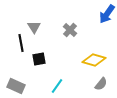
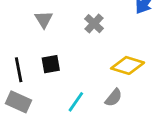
black line: (21, 43) -> (19, 70), moved
gray semicircle: (101, 84) -> (114, 98), moved

